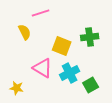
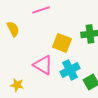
yellow semicircle: (25, 32) -> (13, 29), moved

